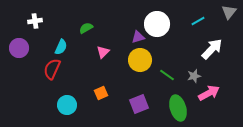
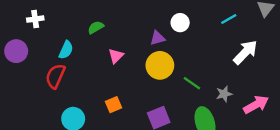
white circle: (157, 24) -> (180, 23), size x0.6
gray star: (194, 76) -> (224, 94), moved
pink arrow: (209, 93) -> (256, 105), moved

